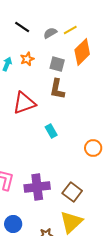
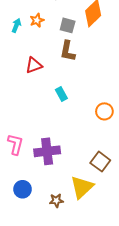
red triangle: (24, 103) -> (34, 65), size x0.7
brown square: (72, 192) -> (100, 162), moved

